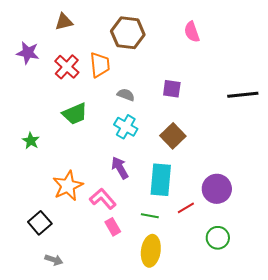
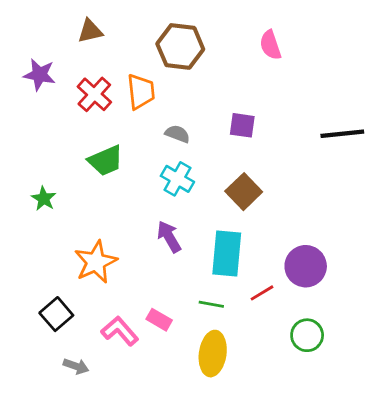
pink L-shape: (103, 199) -> (120, 331), moved
pink rectangle: (113, 227) -> (159, 320), turned -30

